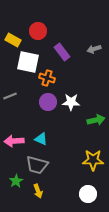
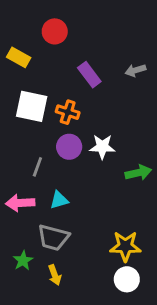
red circle: (38, 31) -> (55, 31), moved
white square: (28, 62) -> (32, 106), moved
gray line: (10, 96) -> (37, 167), moved, turned -48
cyan triangle: (41, 139) -> (59, 200), turned -40
yellow star: (93, 160) -> (125, 246), moved

